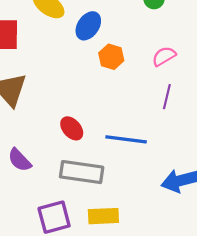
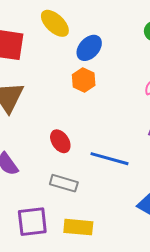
orange hexagon: (111, 57) -> (84, 80), moved
gray rectangle: (82, 172) -> (64, 183), size x0.7

